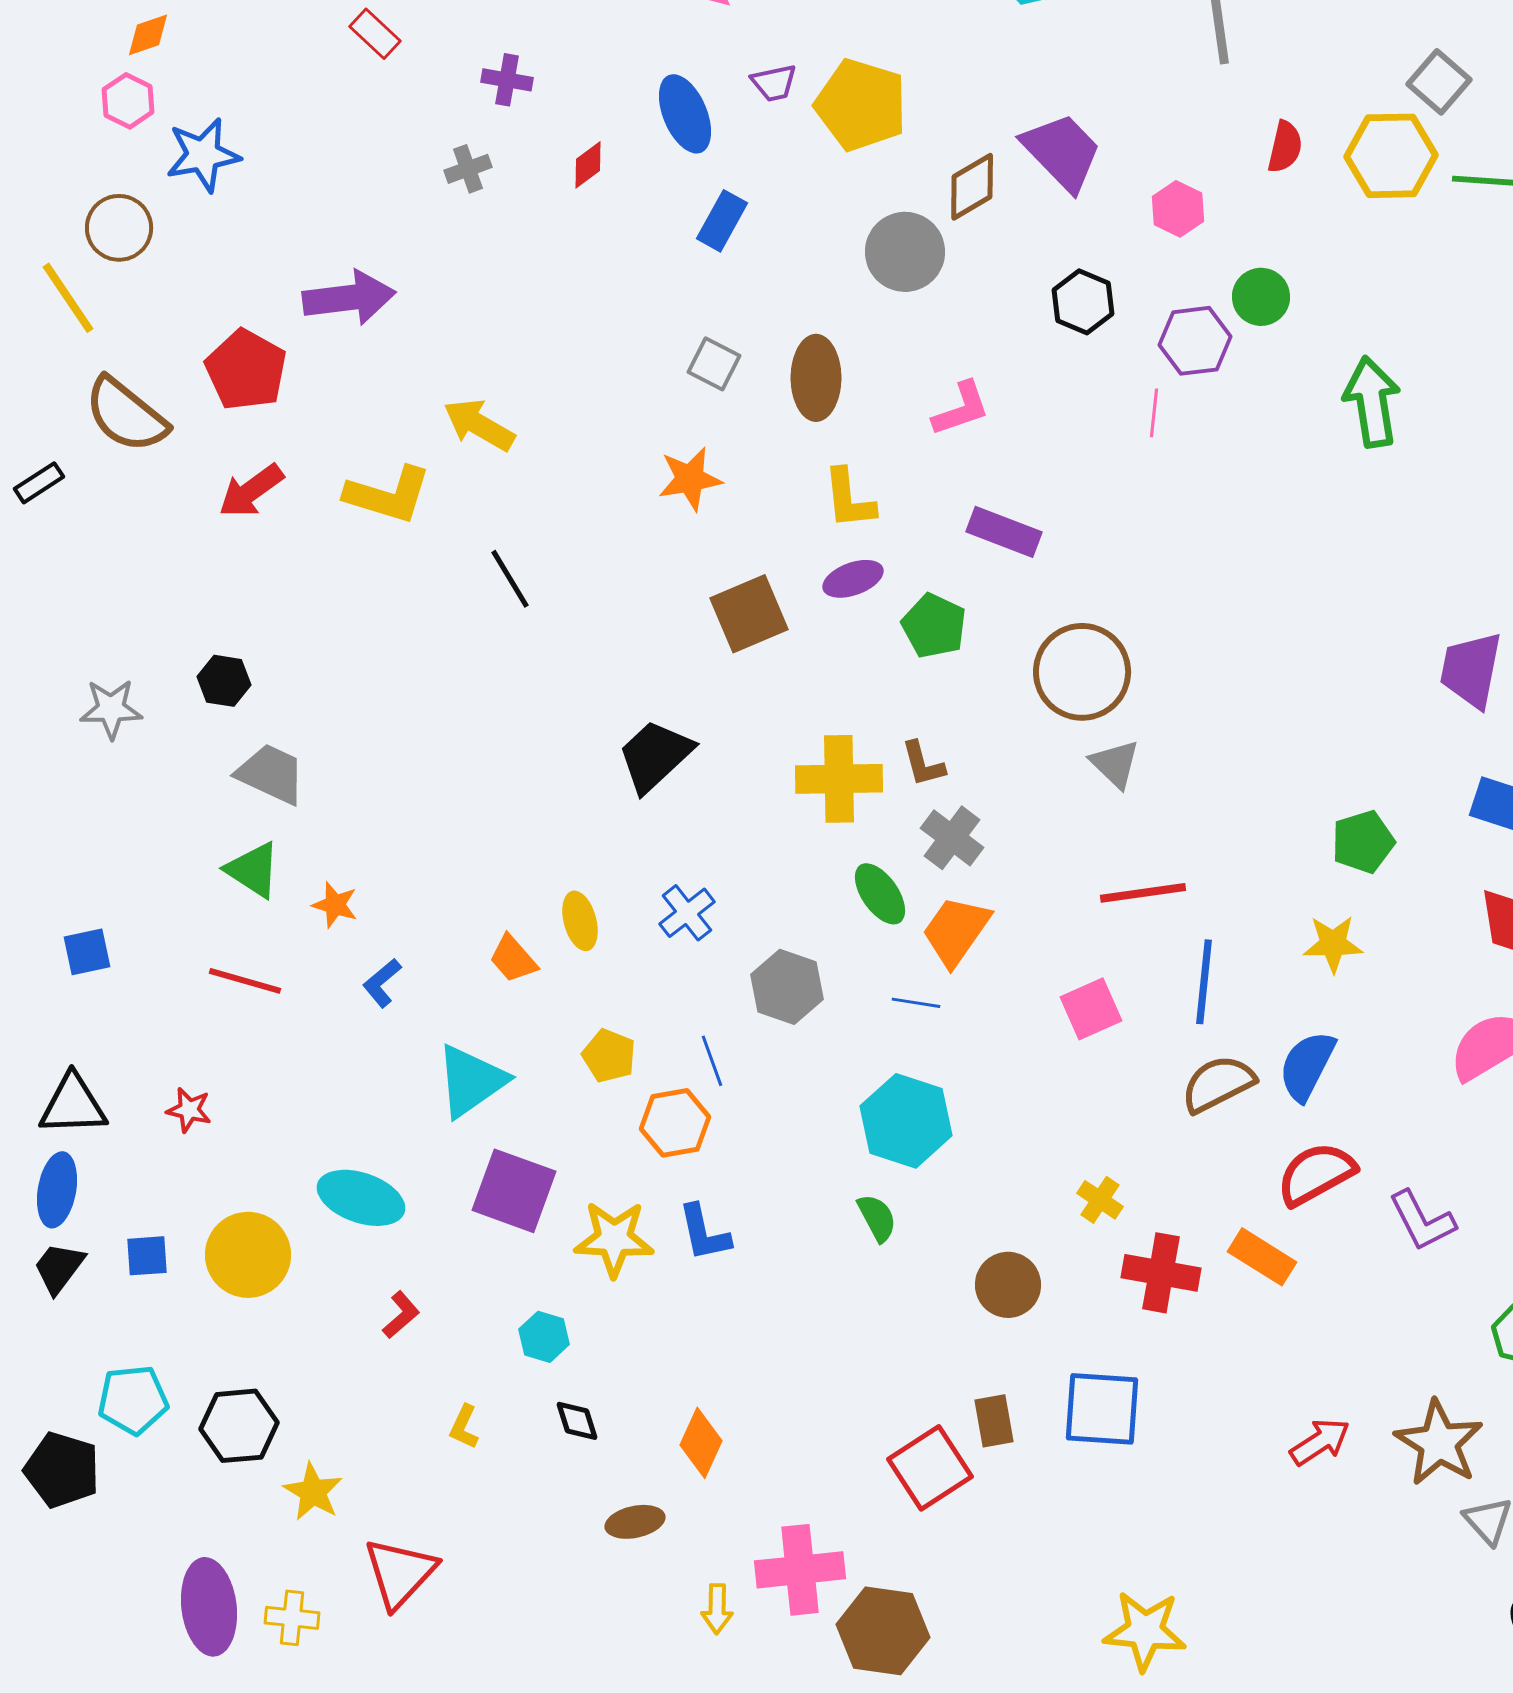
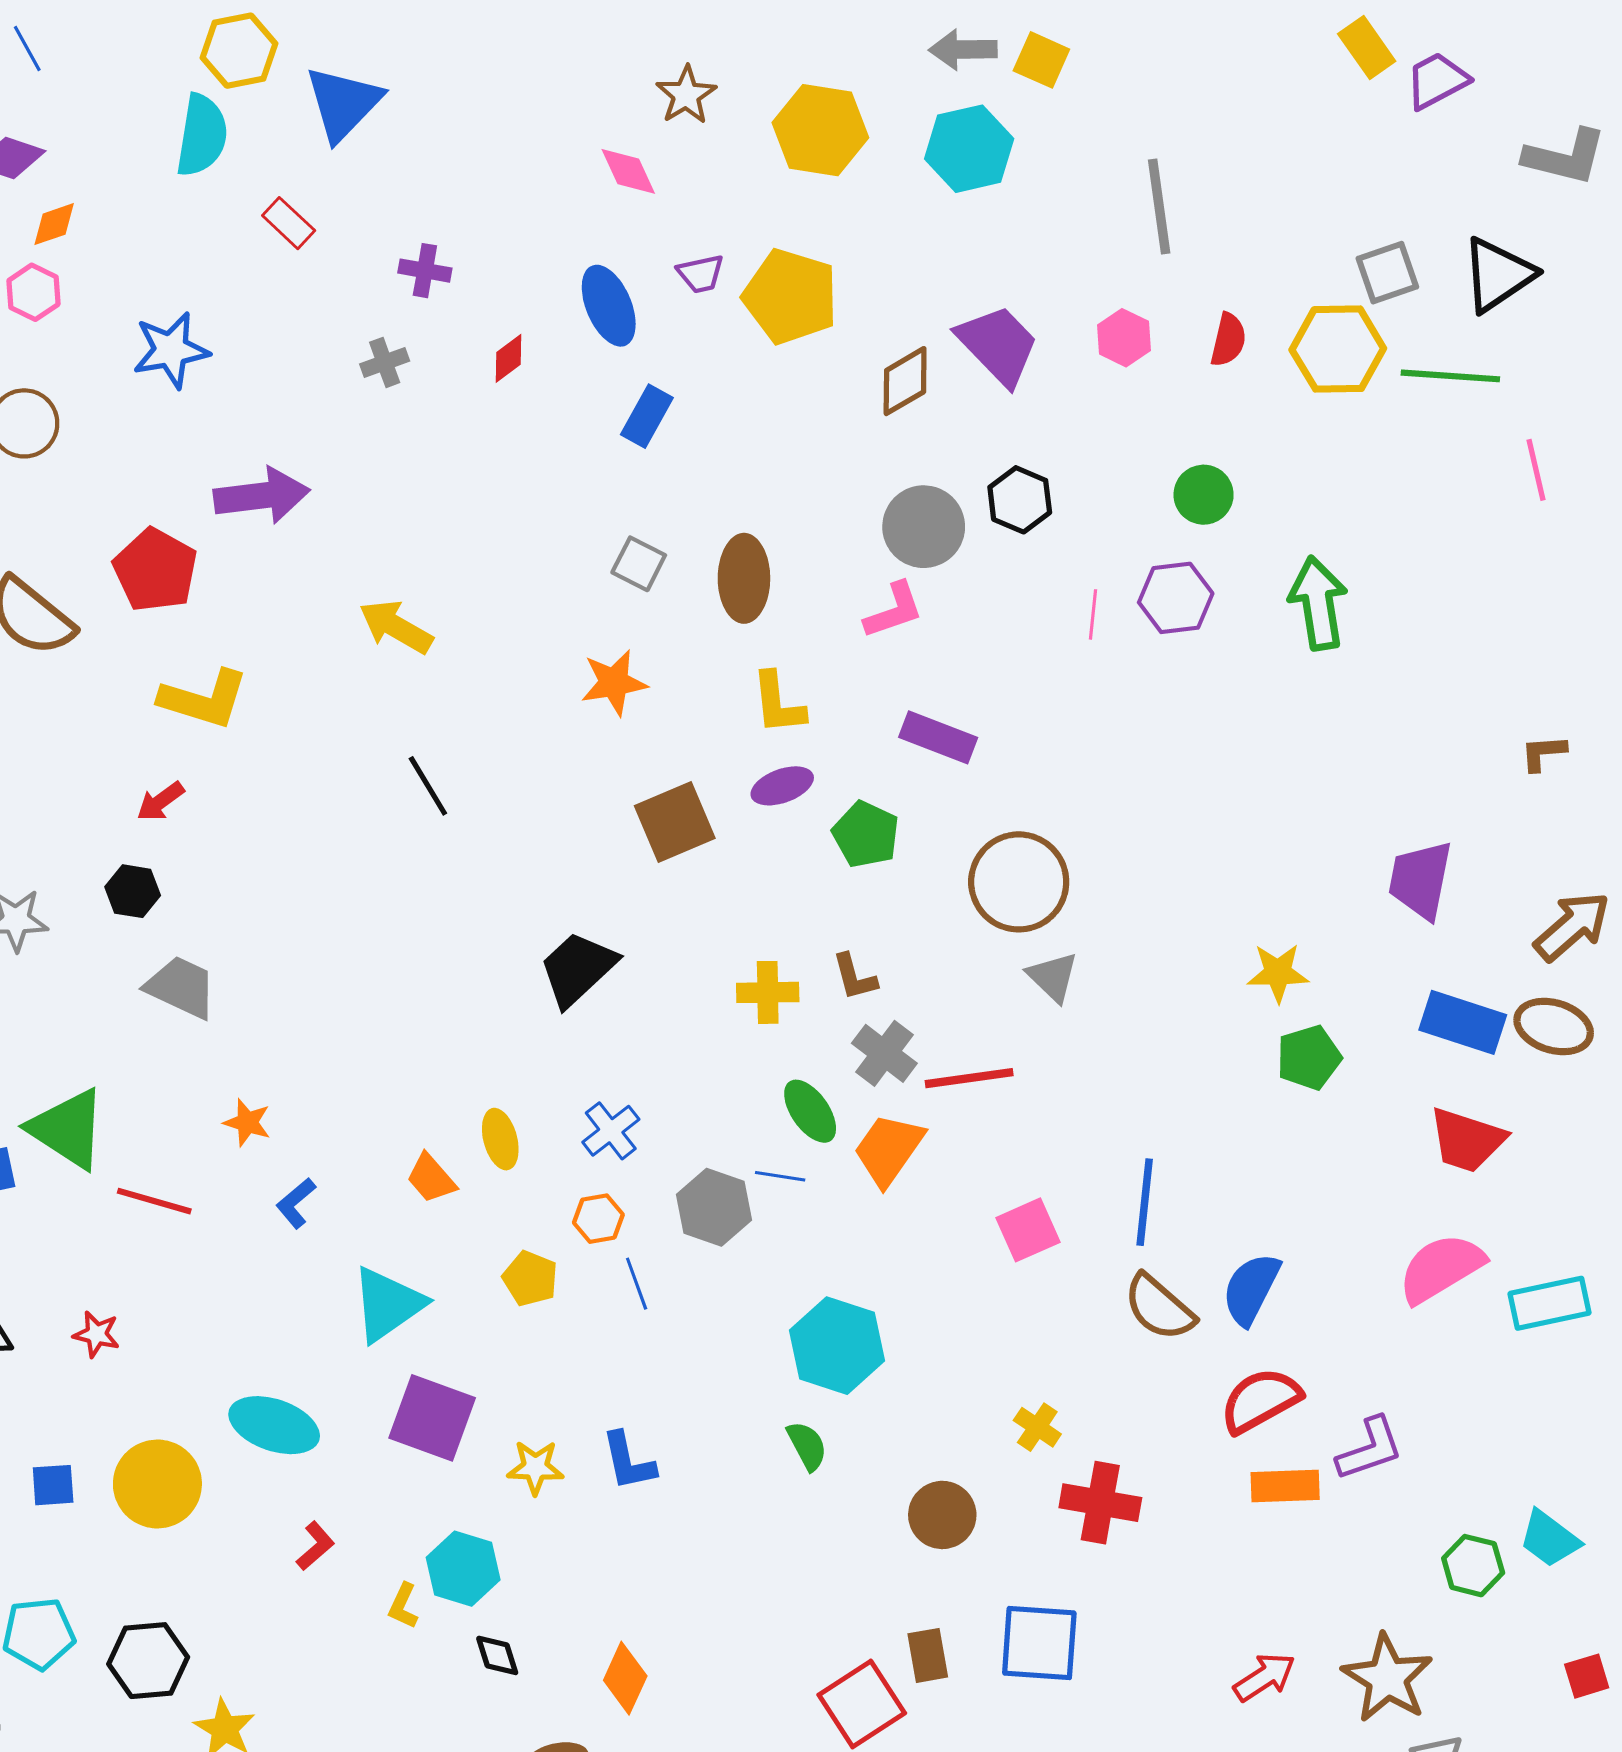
gray square: (1439, 82) -> (1387, 273), turned 30
blue star: (203, 155) -> (171, 350), moved
pink hexagon: (1178, 209) -> (1124, 338), moved
gray circle: (905, 252) -> (924, 527), moved
purple hexagon: (1195, 341) -> (1176, 598), moved
red arrow: (251, 491) -> (161, 801), moved, size x0.7
yellow L-shape: (388, 495) -> (204, 699), moved
yellow cross: (839, 779) -> (768, 992), size x0.7
green triangle: (253, 870) -> (68, 1129), moved, size x1.4
red line: (1143, 893) -> (969, 1078), moved
yellow star: (1333, 944) -> (1278, 973), moved
blue line: (916, 1003) -> (780, 1176), moved
brown semicircle: (1218, 1084) -> (1159, 1307), turned -112
orange hexagon: (675, 1123) -> (598, 1219), moved, size x0.7
purple L-shape: (1422, 1221) -> (1370, 1449), turned -82
yellow star: (614, 1239) -> (535, 1467), size x0.7
orange rectangle: (1262, 1257) -> (1285, 1486), moved, turned -34
cyan hexagon: (544, 1337) -> (463, 1569), size x1.4
yellow L-shape: (464, 1427) -> (403, 1606), moved

